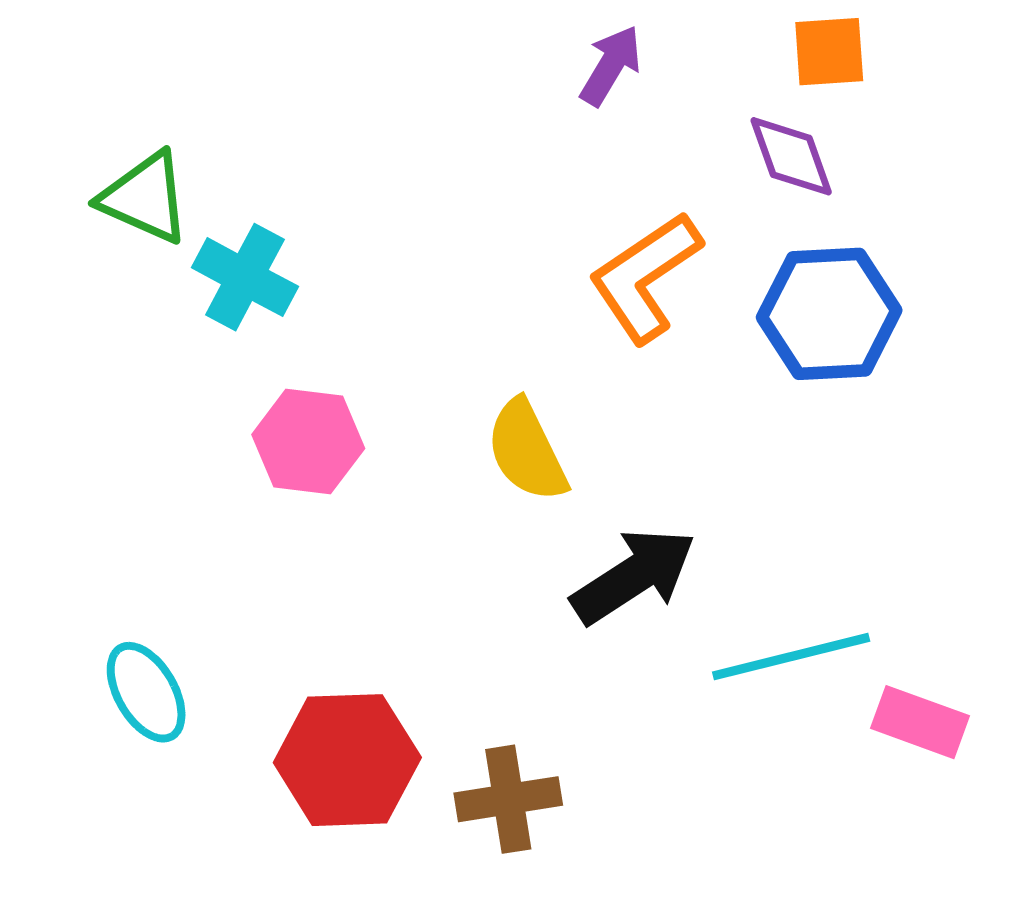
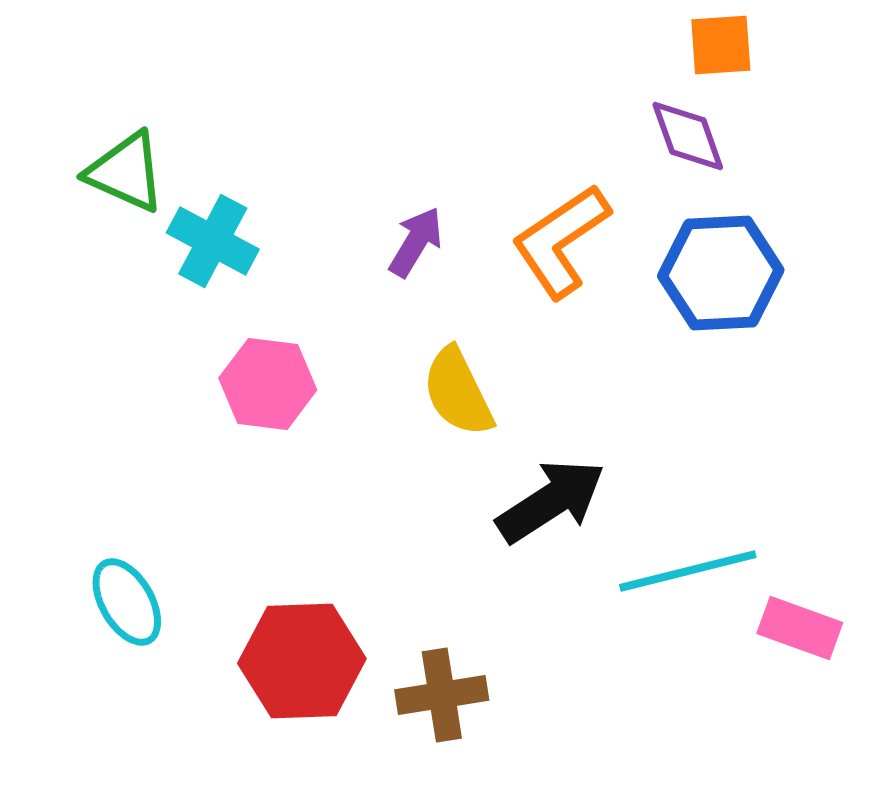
purple arrow: (611, 65) -> (416, 242), moved

